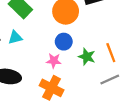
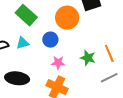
blue circle: (64, 42) -> (50, 40), moved

